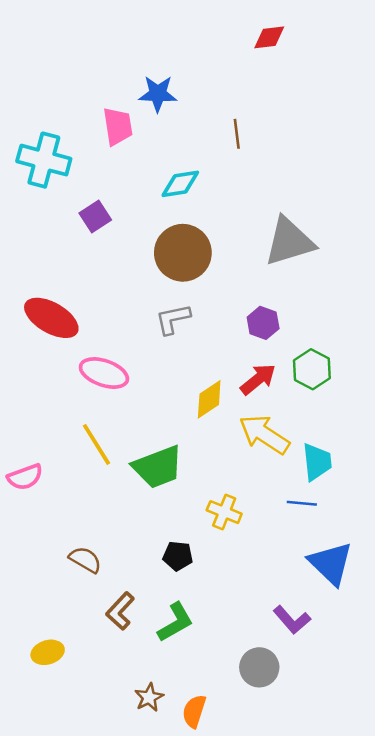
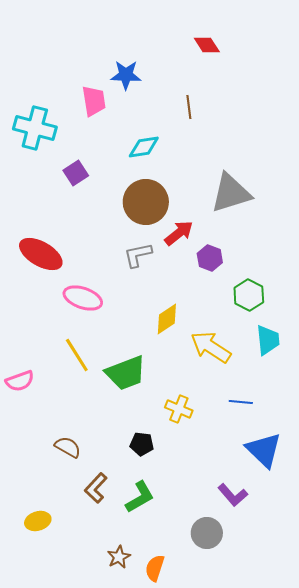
red diamond: (269, 37) -> (207, 45), moved, turned 64
red arrow: (258, 379) -> (179, 233), moved
cyan trapezoid: (317, 462) -> (268, 340), moved

